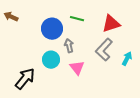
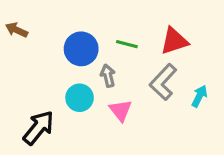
green line: (77, 19) -> (127, 44), moved

